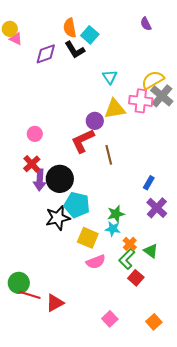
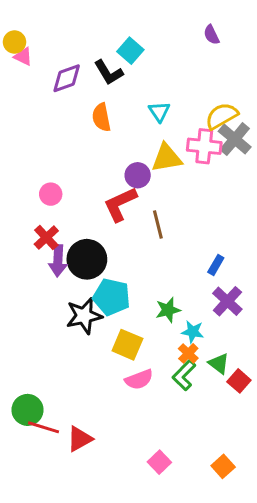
orange semicircle: (70, 28) -> (101, 117), moved
cyan star: (113, 229) -> (193, 332), moved
red square: (136, 278) -> (239, 381), moved

